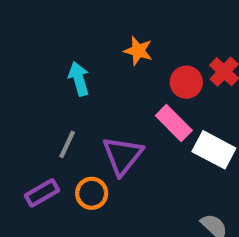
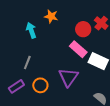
orange star: (138, 51) -> (51, 16), moved
purple triangle: (123, 156) -> (68, 77), moved

